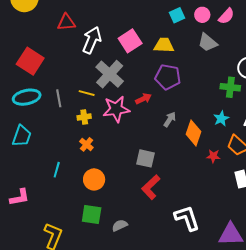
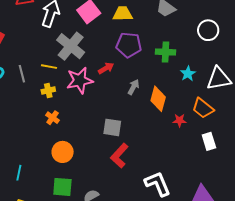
green cross: (230, 87) -> (166, 52), moved
cyan star: (221, 119) -> (188, 74), moved
cyan line: (57, 170) -> (19, 173), moved

